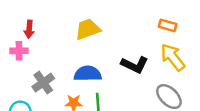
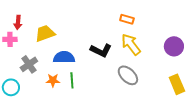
yellow trapezoid: (88, 29) -> (45, 33), moved

